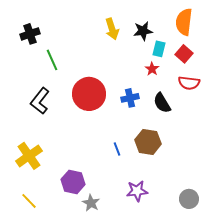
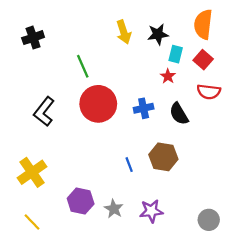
green line: (52, 60) -> (83, 66), moved
gray star: (91, 203) -> (114, 209), moved

